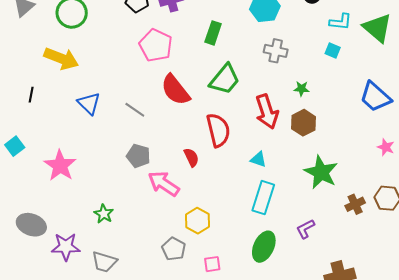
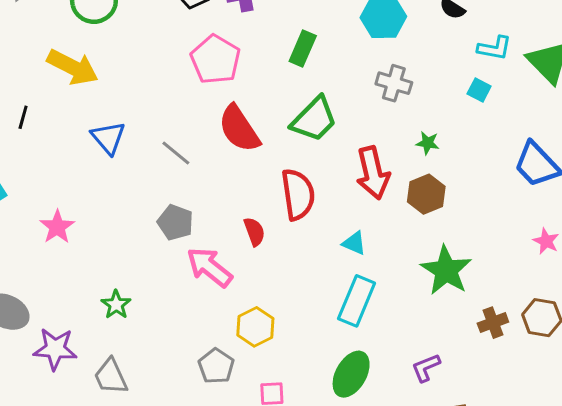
pink star: (60, 166) -> (57, 227), size x0.7
purple L-shape: (305, 229) -> (426, 368), moved
gray trapezoid: (104, 262) -> (111, 376), turned 44

